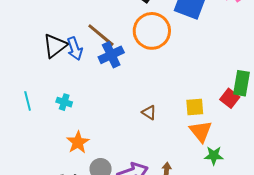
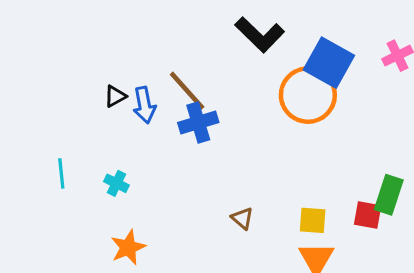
orange circle: (152, 31) -> (308, 95), moved
black triangle: (55, 46) -> (115, 96), size x0.6
red square: (230, 98) -> (368, 215), turned -36

